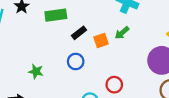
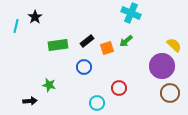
green rectangle: (56, 15) -> (58, 45), moved
green star: (36, 71) -> (49, 85), moved

